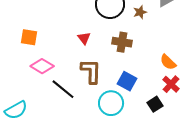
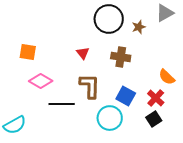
red cross: (171, 84) -> (156, 98), moved
black line: (63, 89) -> (62, 104), turned -40

